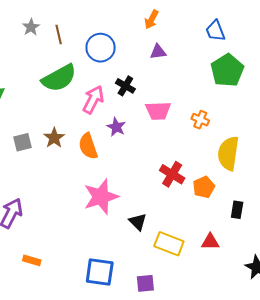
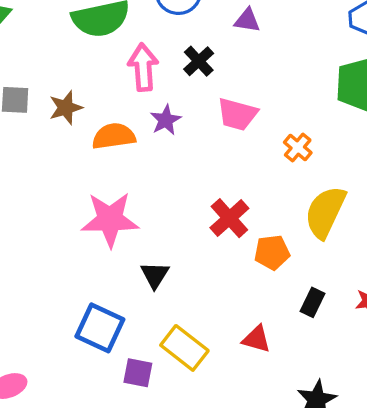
purple triangle: (158, 52) -> (247, 20), moved
pink arrow: (93, 100) -> (143, 67), turned -48
orange semicircle: (88, 146) -> (114, 136), turned 84
yellow rectangle: (169, 244) -> (184, 348), moved
blue square: (100, 272) -> (100, 328), moved

